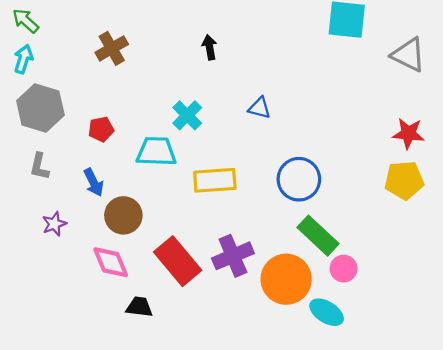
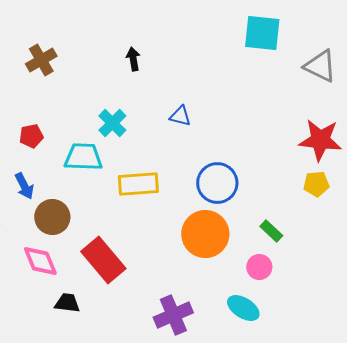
red star: (408, 133) -> (320, 140), size x1.4
yellow pentagon: (404, 180) -> (316, 184), size x0.7
green rectangle: (318, 236) -> (271, 231), moved, size x0.6
purple cross: (233, 256) -> (173, 315), moved
orange circle: (286, 279) -> (205, 234), moved

